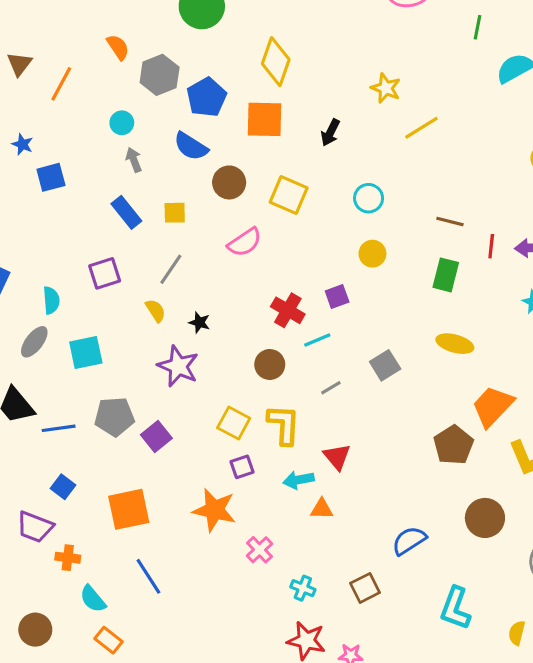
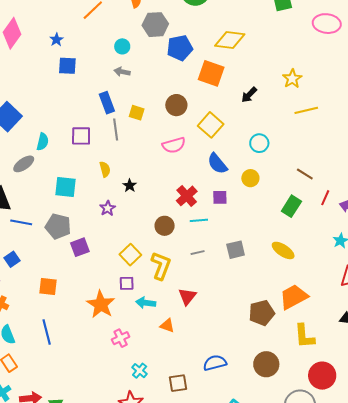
yellow diamond: (276, 62) -> (230, 40), turned 60
blue semicircle: (191, 146) -> (217, 164), moved
gray arrow: (134, 160) -> (122, 72), turned -77
gray line: (171, 269) -> (116, 129), moved, turned -60
cyan square: (86, 353) -> (66, 187), moved
purple star: (178, 366) -> (108, 208), size x0.6
cyan arrow: (299, 480) -> (146, 303), moved
orange square: (129, 509) -> (48, 287), size x0.7

